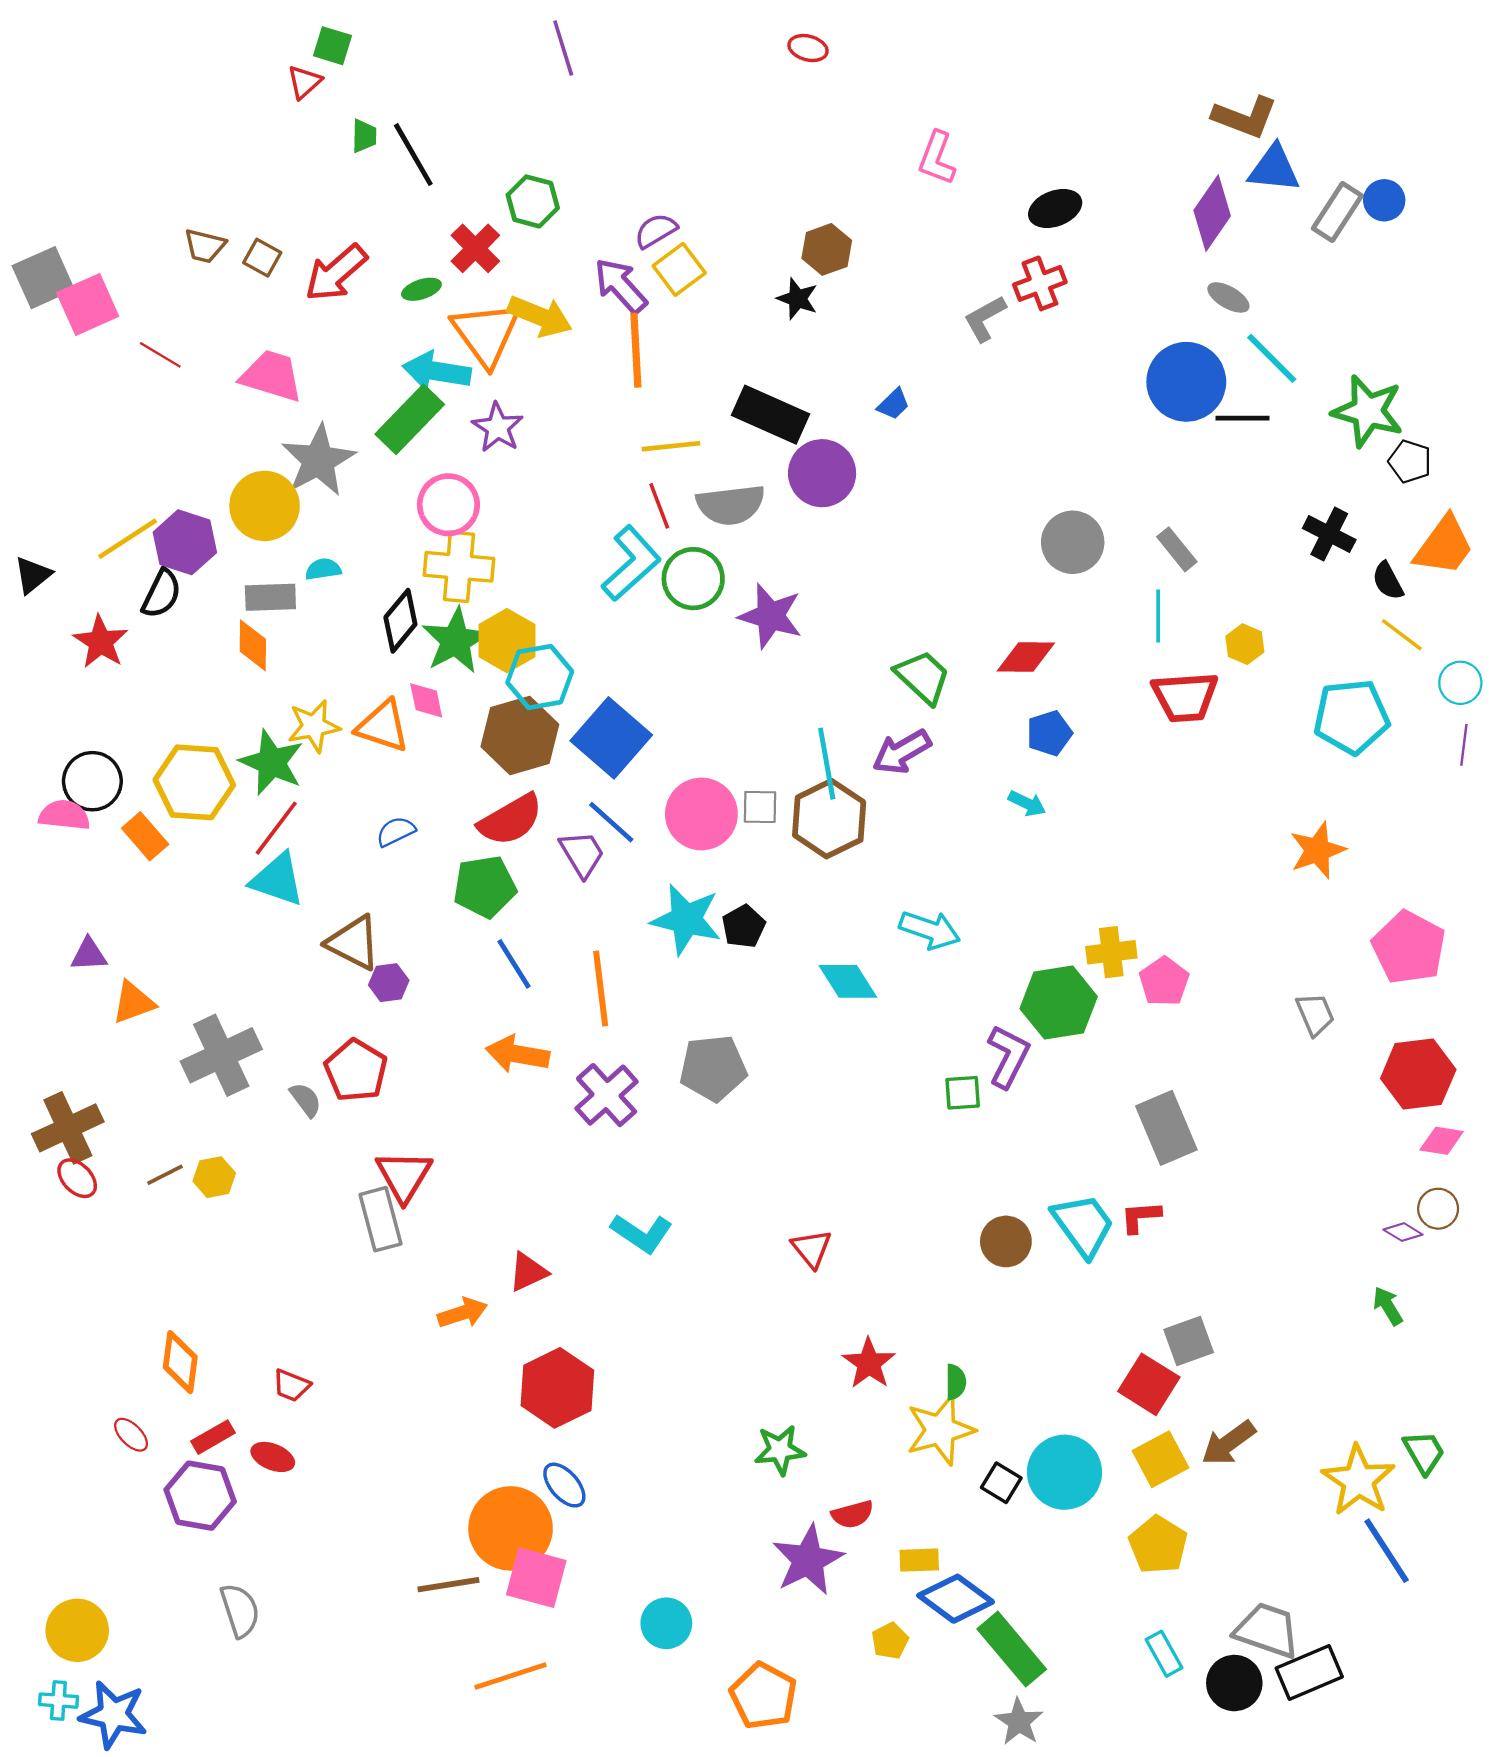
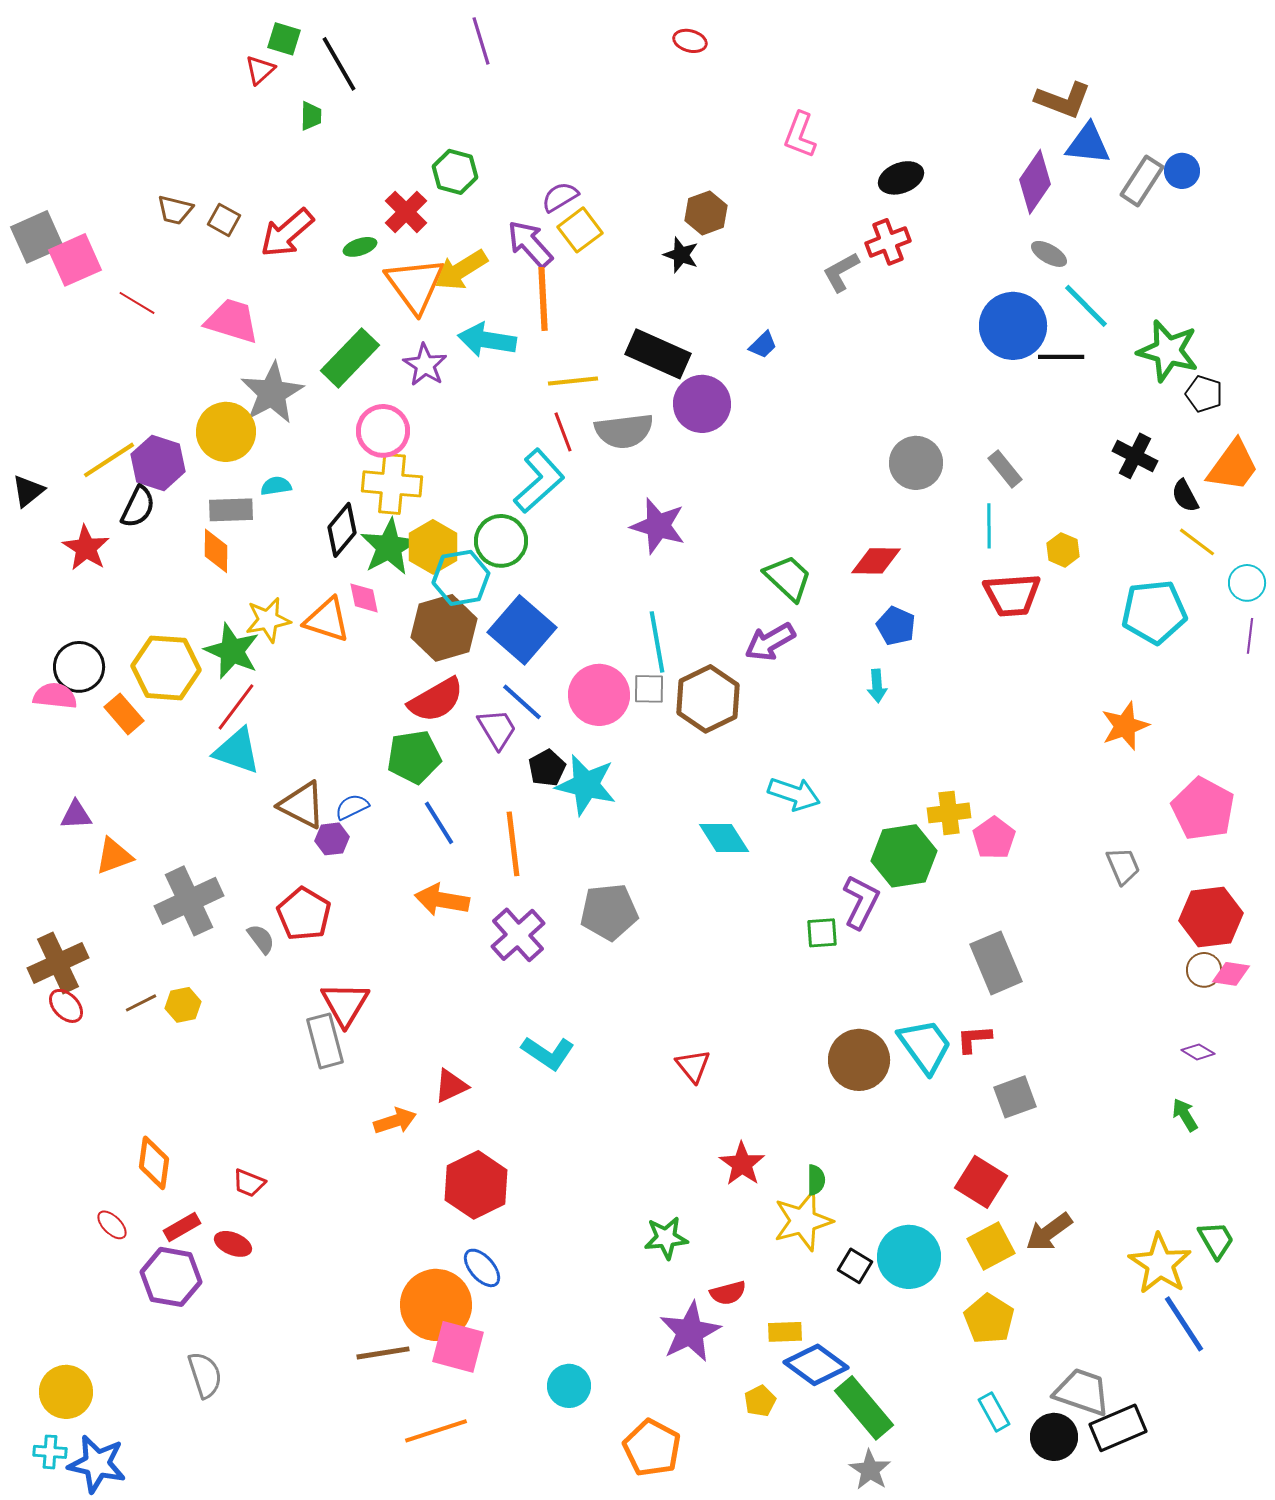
black line: (413, 155) -> (339, 64), moved
yellow arrow: (540, 316) -> (461, 270), turned 126
cyan arrow: (437, 371) -> (487, 340), moved
green circle: (693, 579) -> (501, 541), moved
blue pentagon: (1049, 733) -> (896, 626), turned -30
cyan line: (827, 764) -> (657, 642), moved
cyan arrow: (1027, 803) -> (877, 686), turned 60
blue semicircle: (396, 832) -> (352, 807), moved
black pentagon: (744, 926) -> (547, 768), moved
brown circle: (1438, 1209) -> (1204, 970), moved
brown circle: (1006, 1241) -> (859, 1060), size x1.4
gray square: (1189, 1341) -> (1015, 1097), moved

